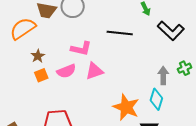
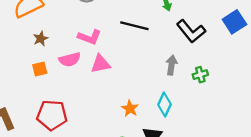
orange square: (41, 75) -> (40, 69), moved
gray arrow: (163, 75) -> (172, 65), moved
orange star: (126, 107) -> (130, 109), size x0.6

